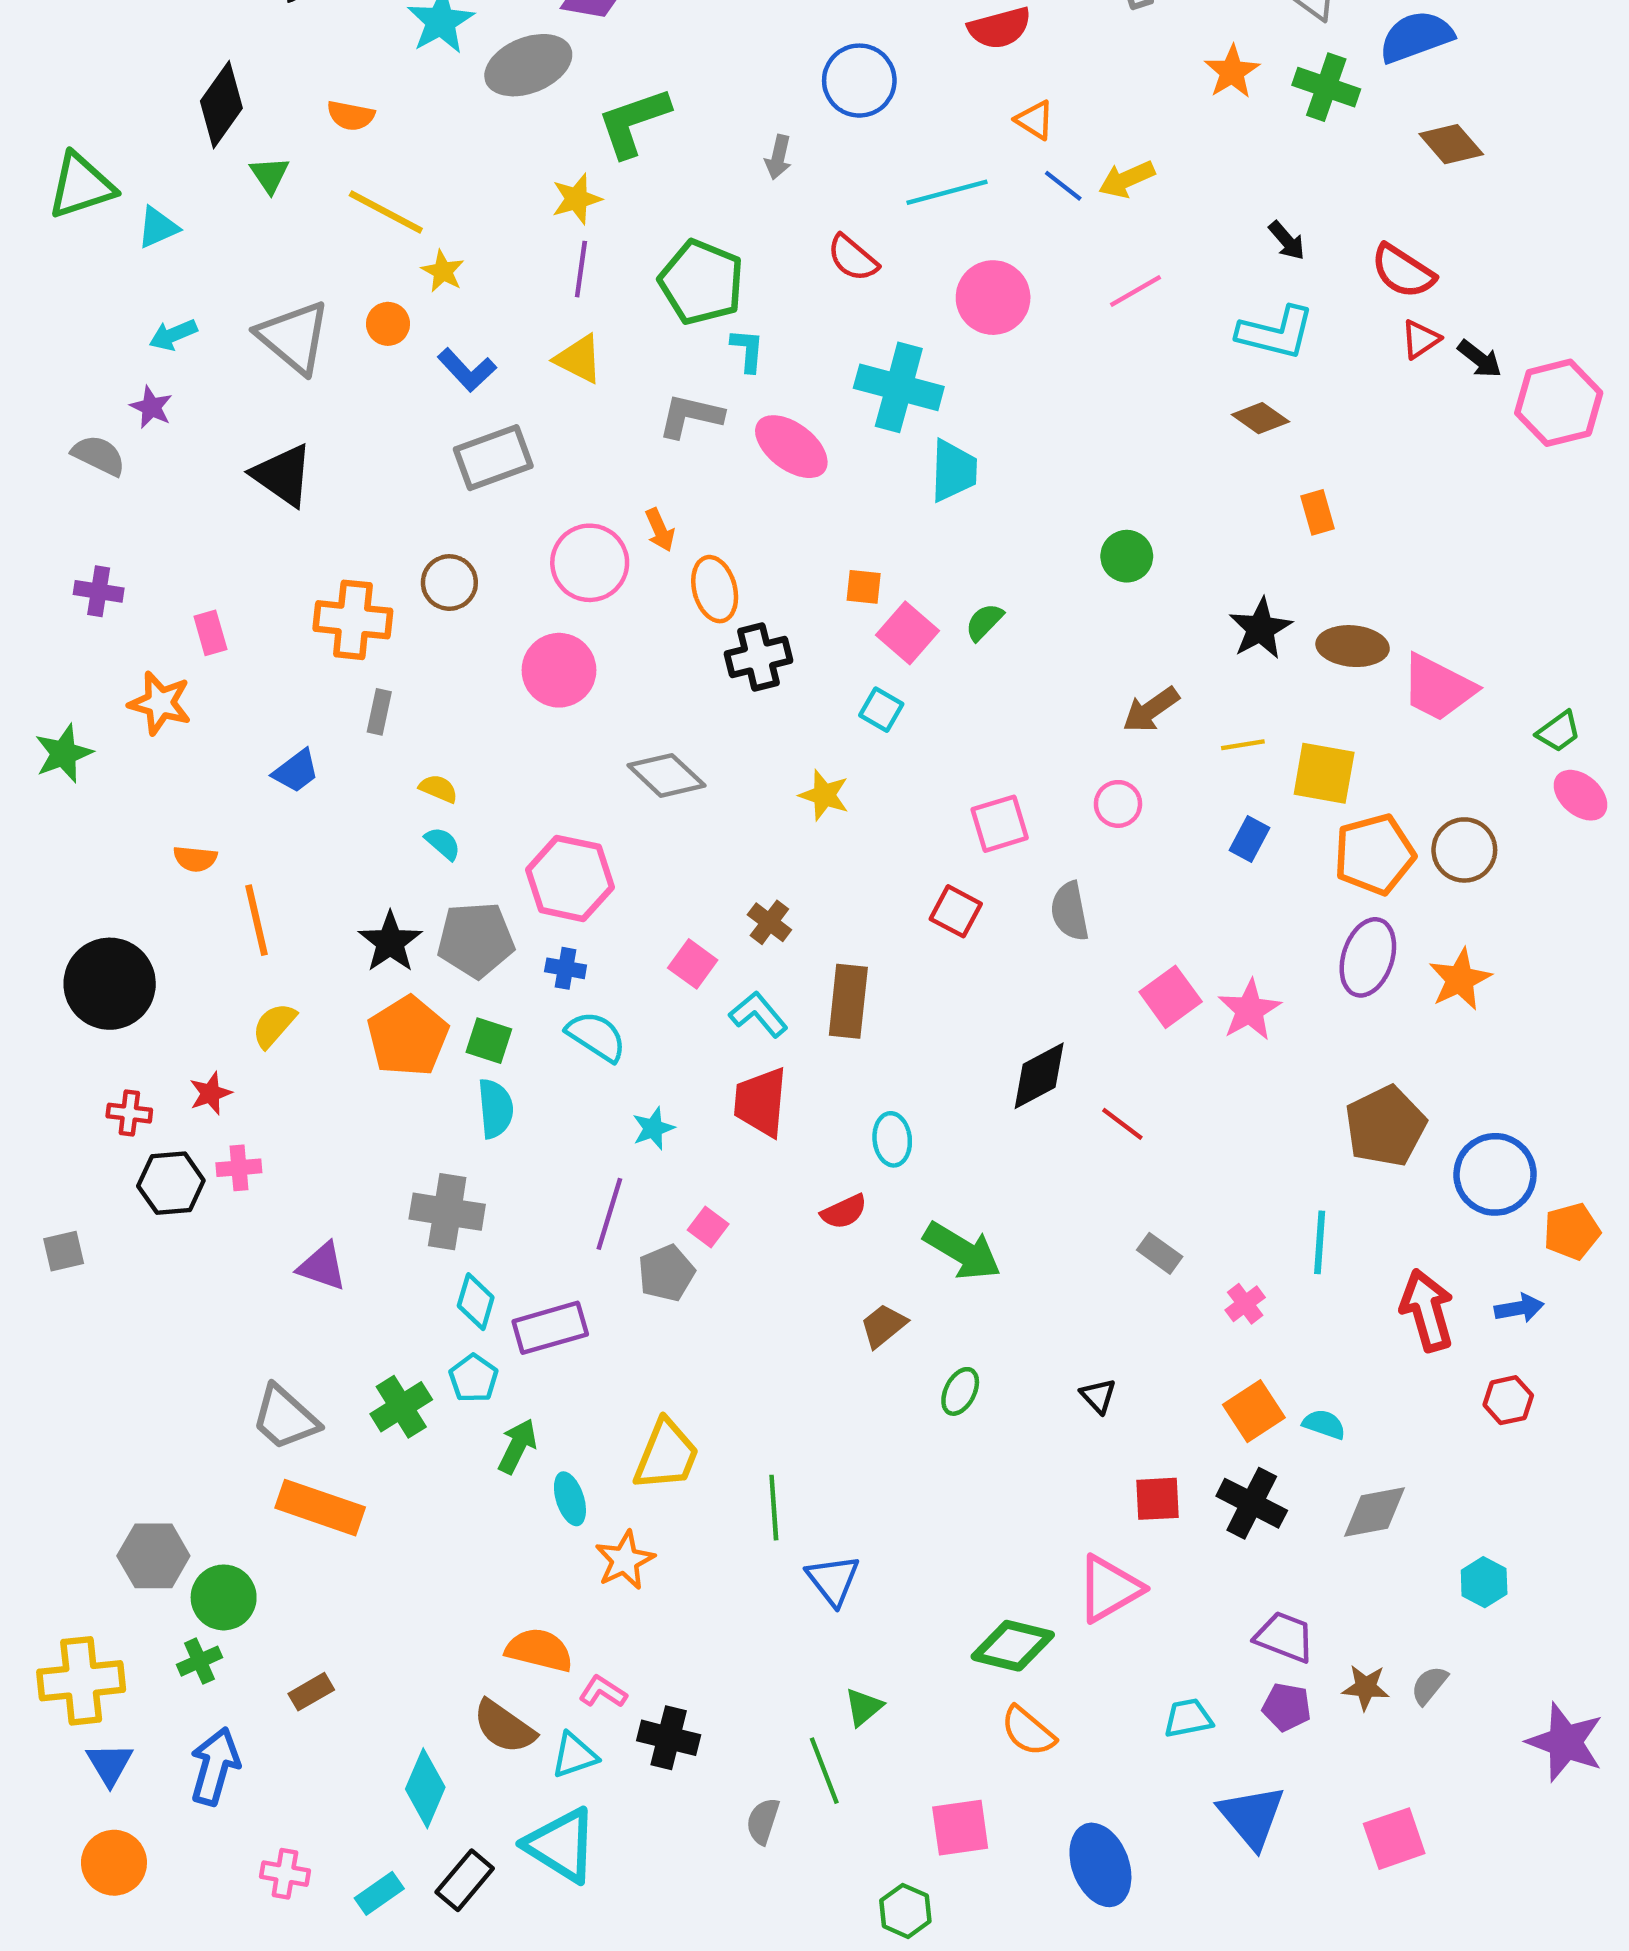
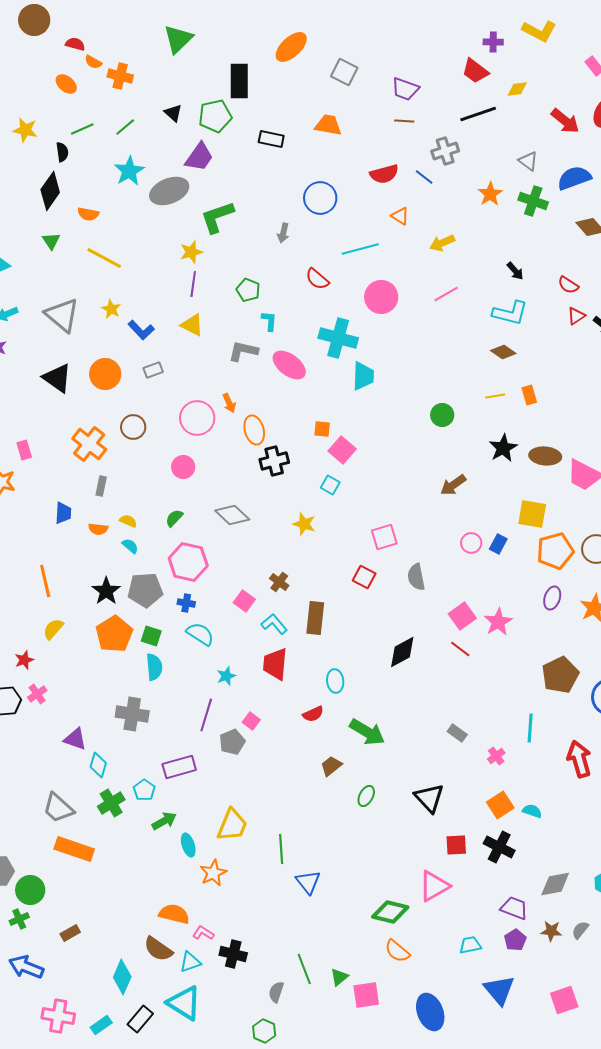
black diamond: (221, 105) -> (50, 191), moved
blue line: (1063, 186) -> (424, 177), moved
yellow star: (443, 271) -> (111, 309), moved
red semicircle: (1403, 271) -> (568, 285), size x0.7
green pentagon: (701, 282) -> (248, 290), size x0.6
orange circle: (388, 324) -> (105, 374), moved, size x1.6
gray rectangle: (493, 458) -> (153, 370), size x0.6
orange cross: (353, 620) -> (89, 444), turned 32
green semicircle: (984, 622) -> (174, 518), moved
pink circle: (559, 670) -> (183, 467), size x0.7
yellow line: (1243, 745) -> (495, 396), moved
blue trapezoid: (296, 771) -> (63, 513), turned -50
pink circle: (1118, 804) -> (471, 543), moved
orange semicircle: (195, 859) -> (98, 529), moved
purple ellipse: (1368, 957) -> (552, 598), size x0.7
red line: (1122, 1124) -> (460, 649), moved
pink cross: (239, 1168) -> (37, 694), turned -30
cyan diamond: (476, 1302) -> (98, 765), moved
black triangle: (1098, 1396) -> (429, 798), size x1.8
green arrow: (517, 1446) -> (164, 821), turned 35
gray diamond: (1374, 1512) -> (555, 884), moved
green triangle: (864, 1707) -> (339, 977), moved
purple pentagon: (1287, 1707) -> (515, 940), turned 30
blue arrow: (215, 1766) -> (26, 967), turned -84
pink cross: (285, 1874) -> (58, 1016), size x1.5
green hexagon: (905, 1911) -> (264, 1031), moved

